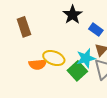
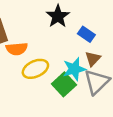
yellow ellipse: (54, 58) -> (35, 69), turned -45
orange semicircle: (38, 64) -> (17, 49), moved

